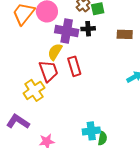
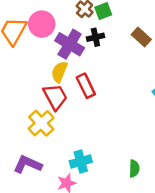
purple cross: (67, 31) -> (70, 44), turned 30
brown rectangle: (125, 34) -> (141, 37), turned 49
cyan cross: (91, 131) -> (81, 162), moved

